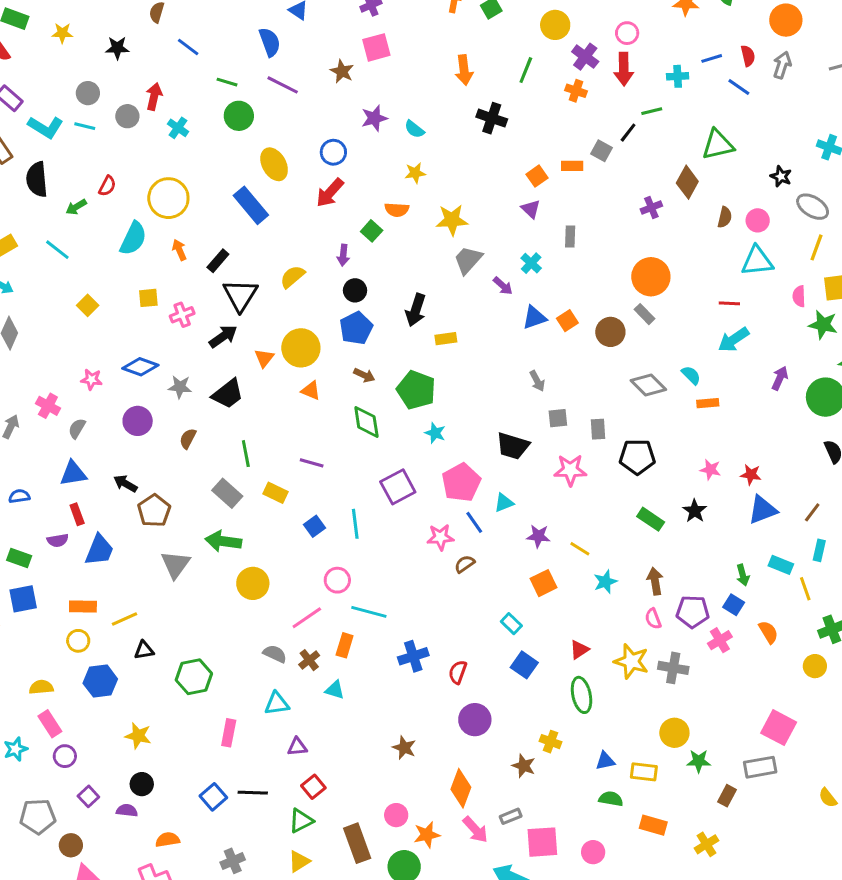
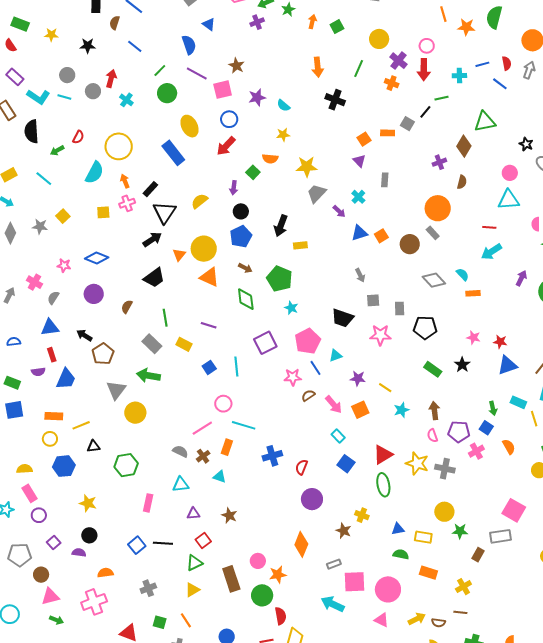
pink square: (376, 47) -> (223, 90), moved
green line: (227, 82) -> (160, 70), turned -64
brown semicircle: (725, 217) -> (462, 182), moved
pink cross: (182, 315) -> (127, 203), moved
gray star: (180, 387) -> (40, 226), moved
orange triangle: (311, 391) -> (209, 277), size x1.5
yellow circle: (253, 583) -> (135, 413), moved
red triangle: (579, 650) -> (383, 455), size x1.5
brown star: (404, 748) -> (229, 516), moved
pink arrow: (475, 830) -> (334, 405), moved
pink circle: (593, 852) -> (388, 589), size x1.6

